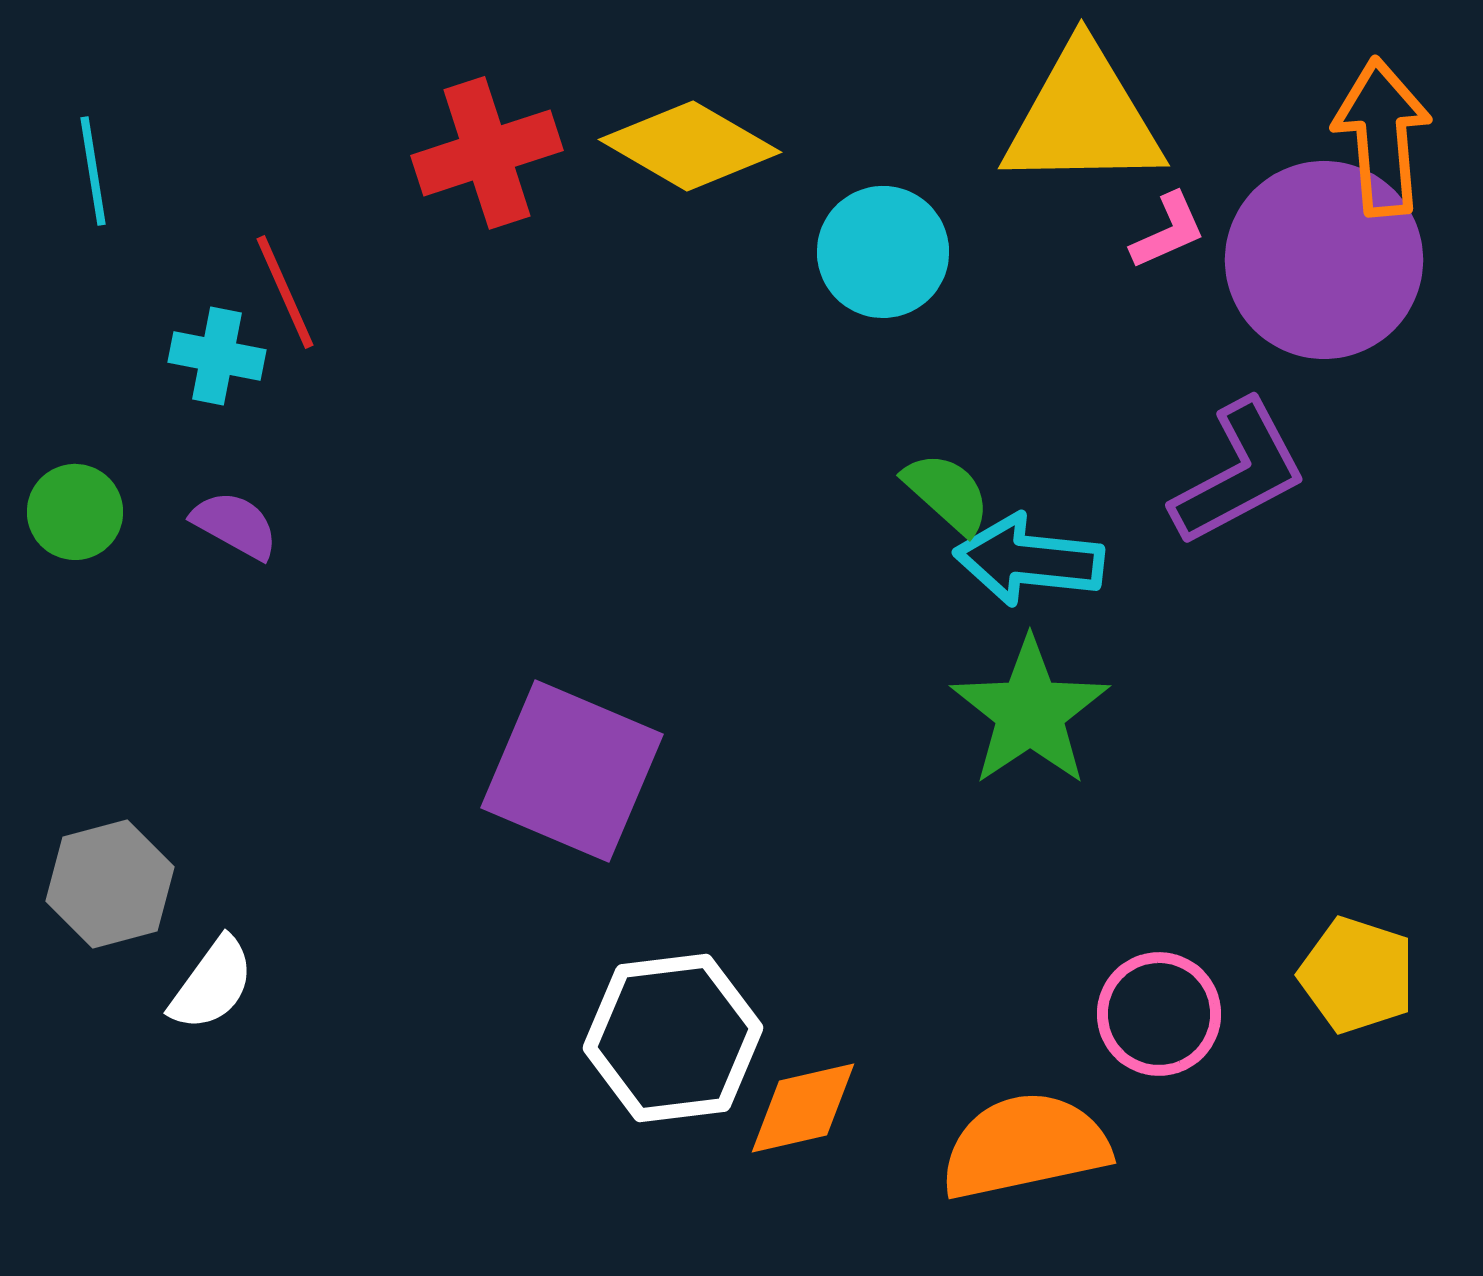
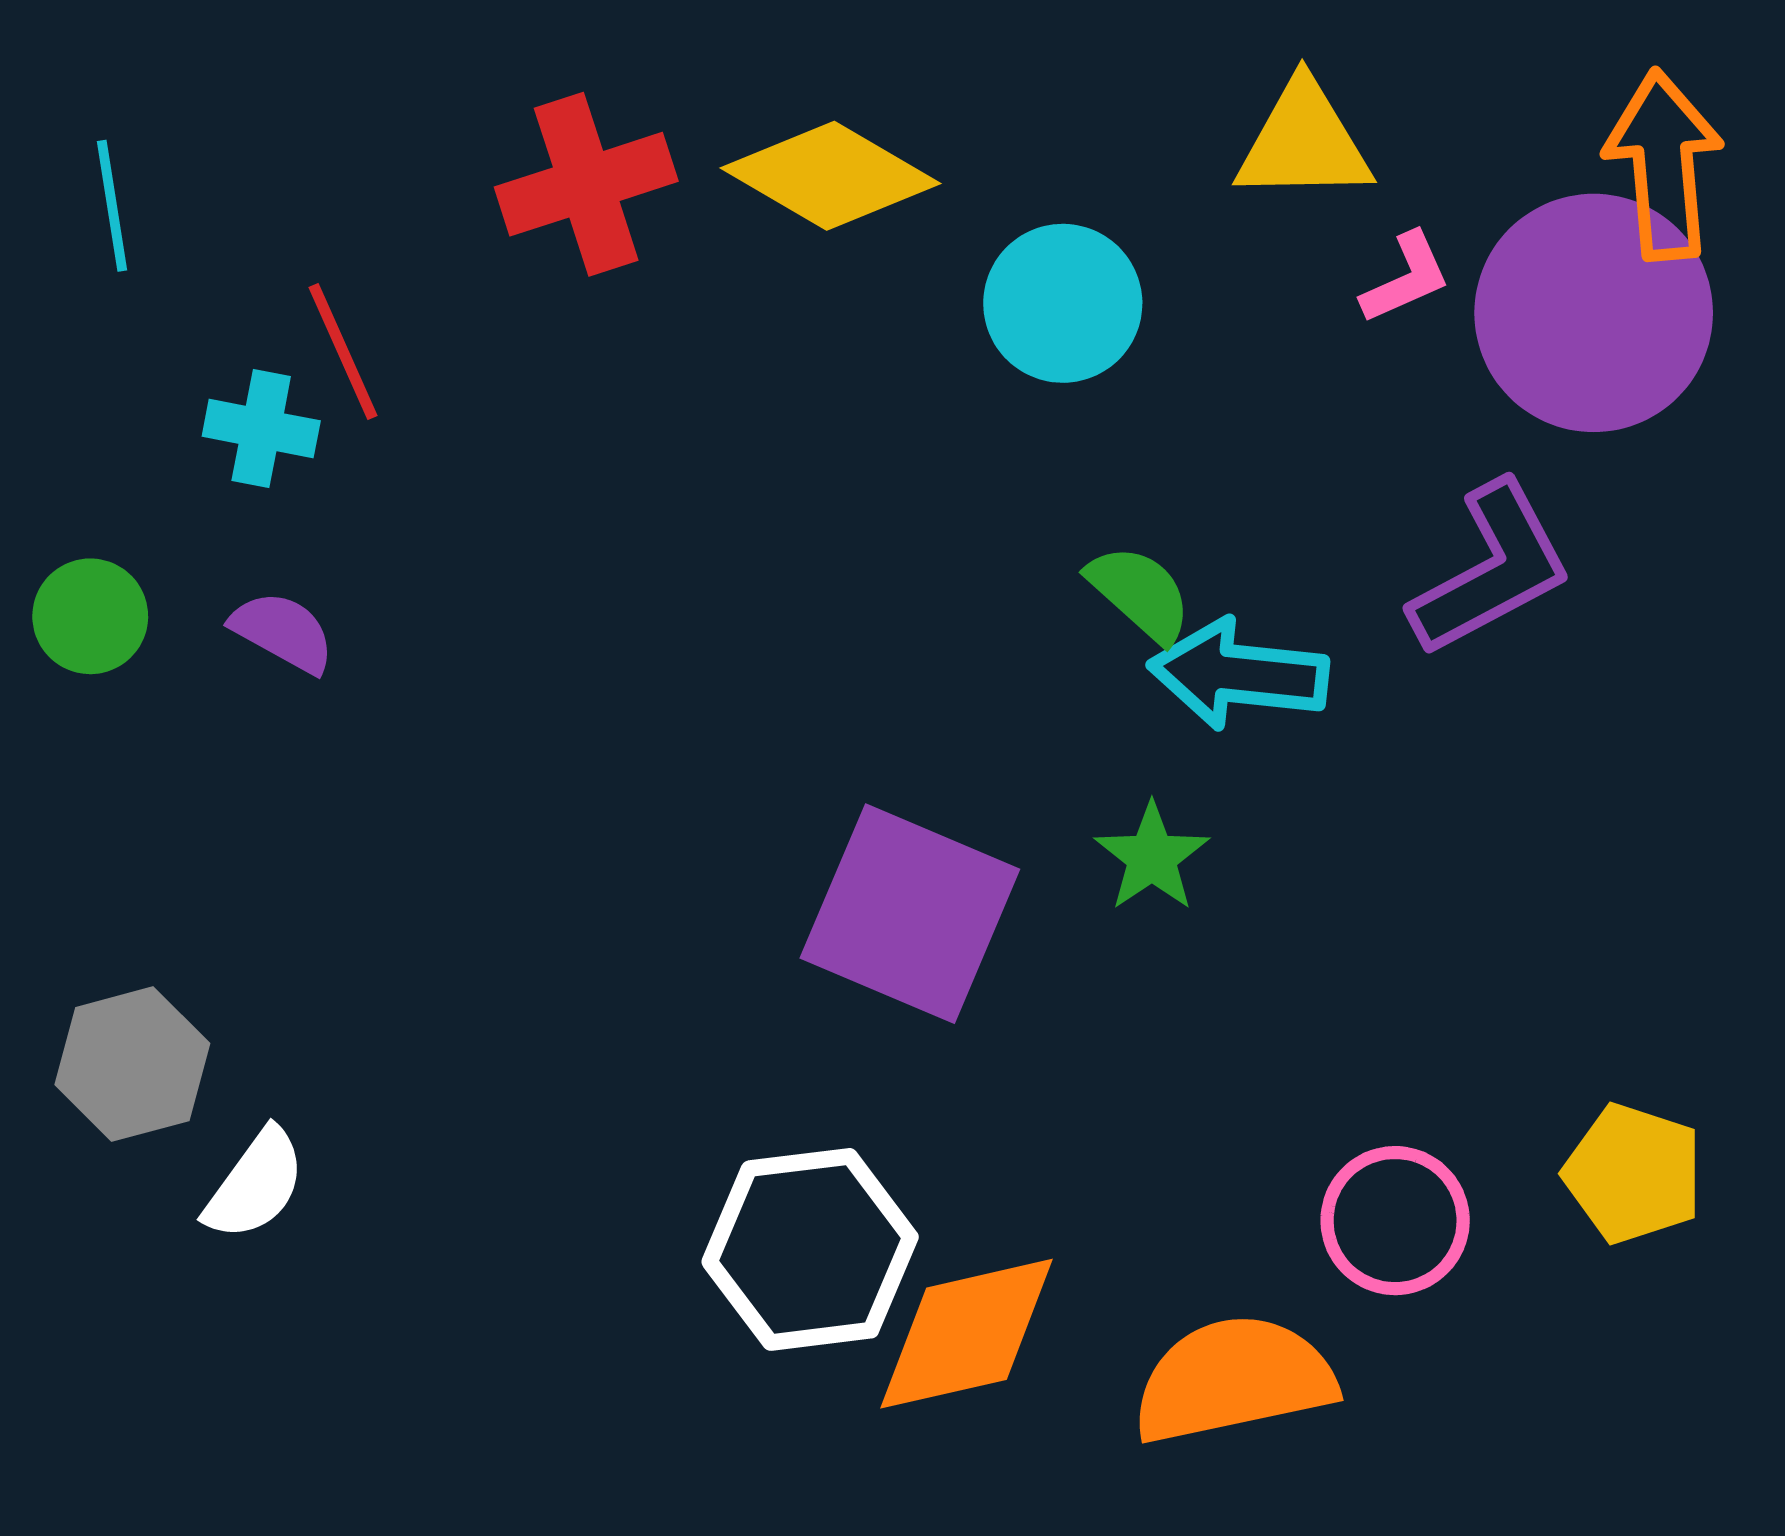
yellow triangle: (1083, 118) -> (1304, 142), size x0.7
green star: (1030, 712) -> (1152, 857), moved, size x0.6
purple square: (572, 771) -> (910, 914), moved
orange diamond: (803, 1108) -> (967, 1334), size x1.4

